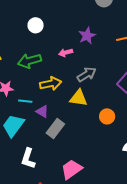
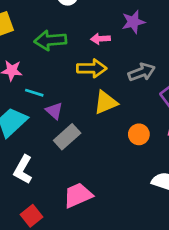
gray arrow: (87, 74) -> (142, 72), moved
yellow arrow: (51, 84) -> (92, 68), moved
yellow triangle: (79, 98) -> (106, 102), turned -42

